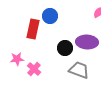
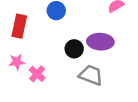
red rectangle: (33, 29) -> (19, 26), moved

